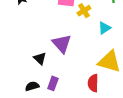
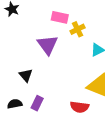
purple triangle: (62, 44) -> (48, 45), moved
red semicircle: (93, 83) -> (80, 107), turned -90

